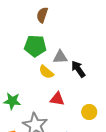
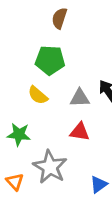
gray triangle: (60, 57) -> (80, 98), moved
yellow semicircle: (46, 72) -> (38, 95), moved

